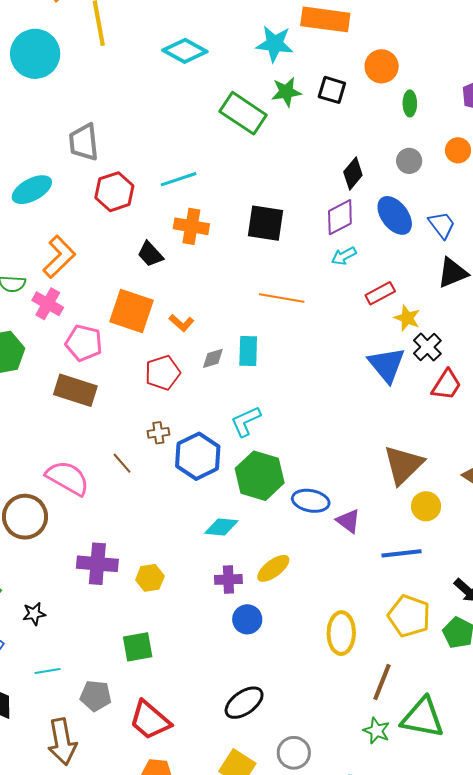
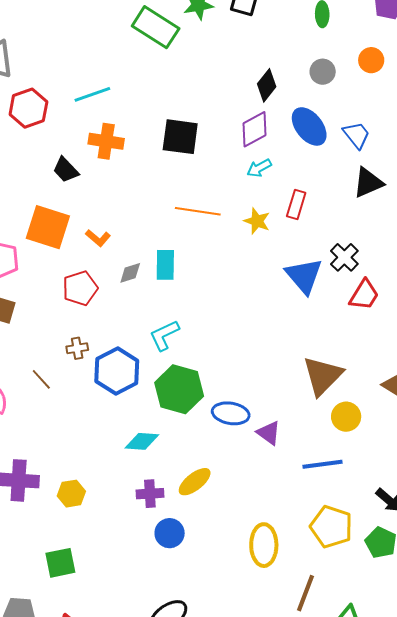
red rectangle: (380, 293) -> (296, 205), turned -44
yellow star: (407, 318) -> (257, 221), moved

